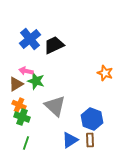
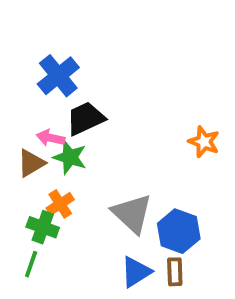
black trapezoid: (54, 45) -> (85, 118), moved
orange cross: (19, 105) -> (60, 204), moved, turned 32
gray triangle: (55, 106) -> (132, 214), moved
green line: (26, 143) -> (31, 264), moved

